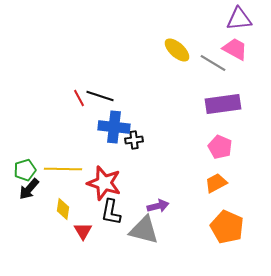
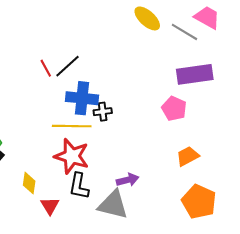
black line: (100, 96) -> (68, 66), turned -60
pink pentagon: (220, 147) -> (174, 109), moved
yellow line: (63, 169) -> (72, 126), moved

